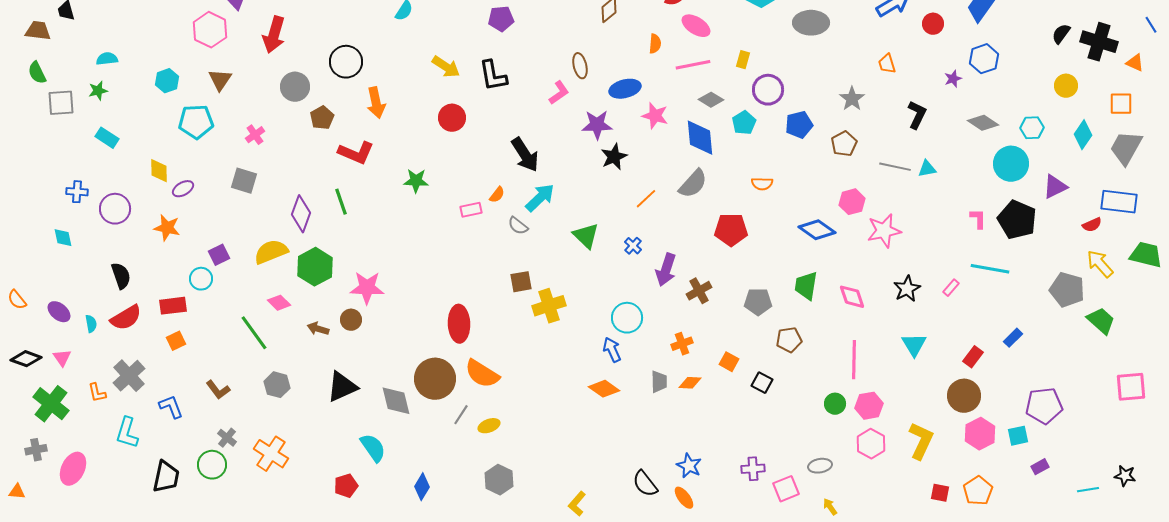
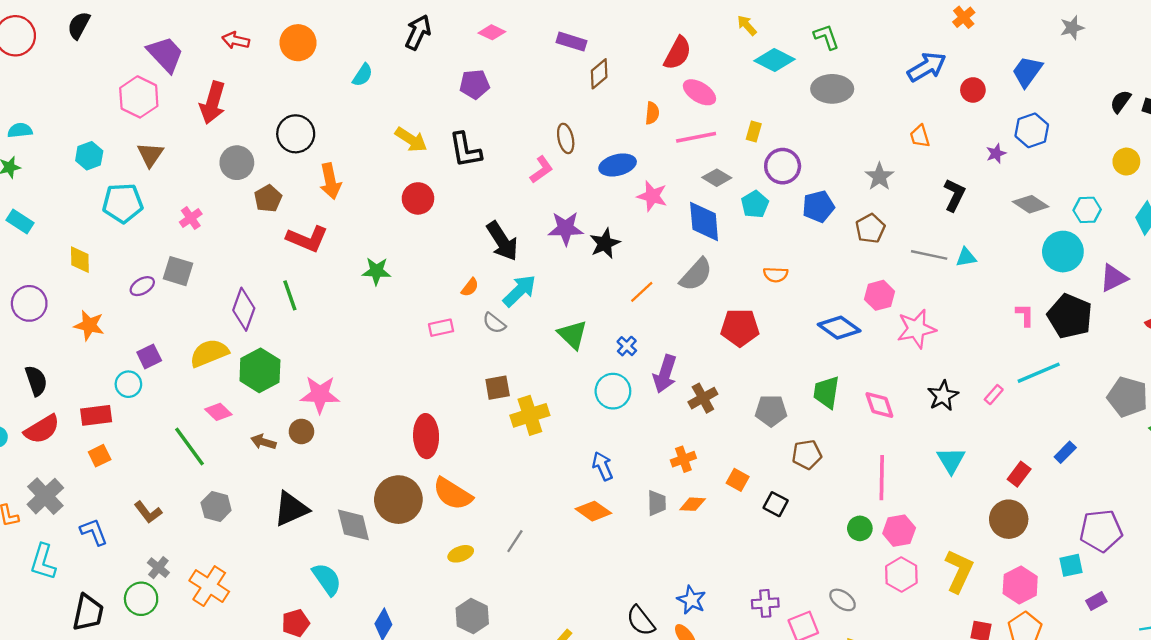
purple star: (597, 125) -> (566, 228), moved
purple ellipse: (183, 189) -> (142, 286), moved
pink rectangle: (471, 210) -> (441, 328), moved
cyan line: (990, 269) -> (1039, 373), turned -33
cyan circle: (627, 318) -> (613, 391), moved
gray line: (461, 415) -> (515, 541), moved
pink hexagon: (980, 434) -> (1020, 585), moved
gray ellipse: (820, 466) -> (843, 600), turned 45

